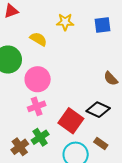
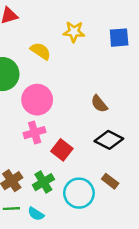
brown semicircle: (111, 79) -> (99, 104), moved
red square: (71, 121) -> (62, 150), moved, size x0.7
green cross: (40, 137) -> (43, 182), moved

